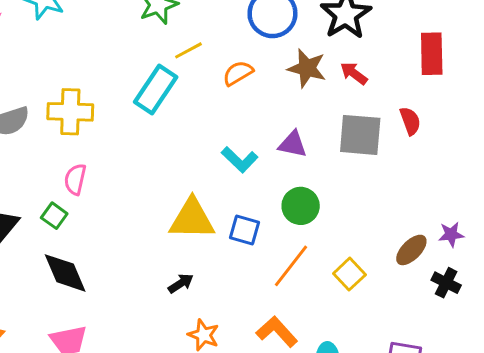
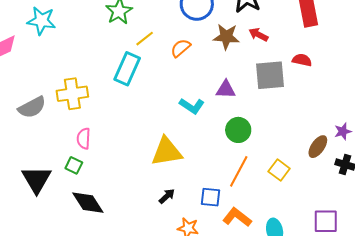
red semicircle: (410, 121) -> (302, 60), turned -48
blue square: (245, 230) -> (211, 197), moved

